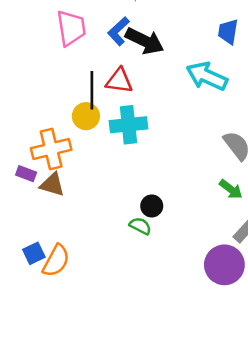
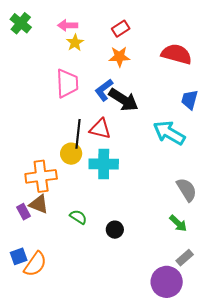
purple rectangle: (26, 174) -> (24, 212), moved, turned 35
green semicircle: (140, 226) -> (78, 217), moved

